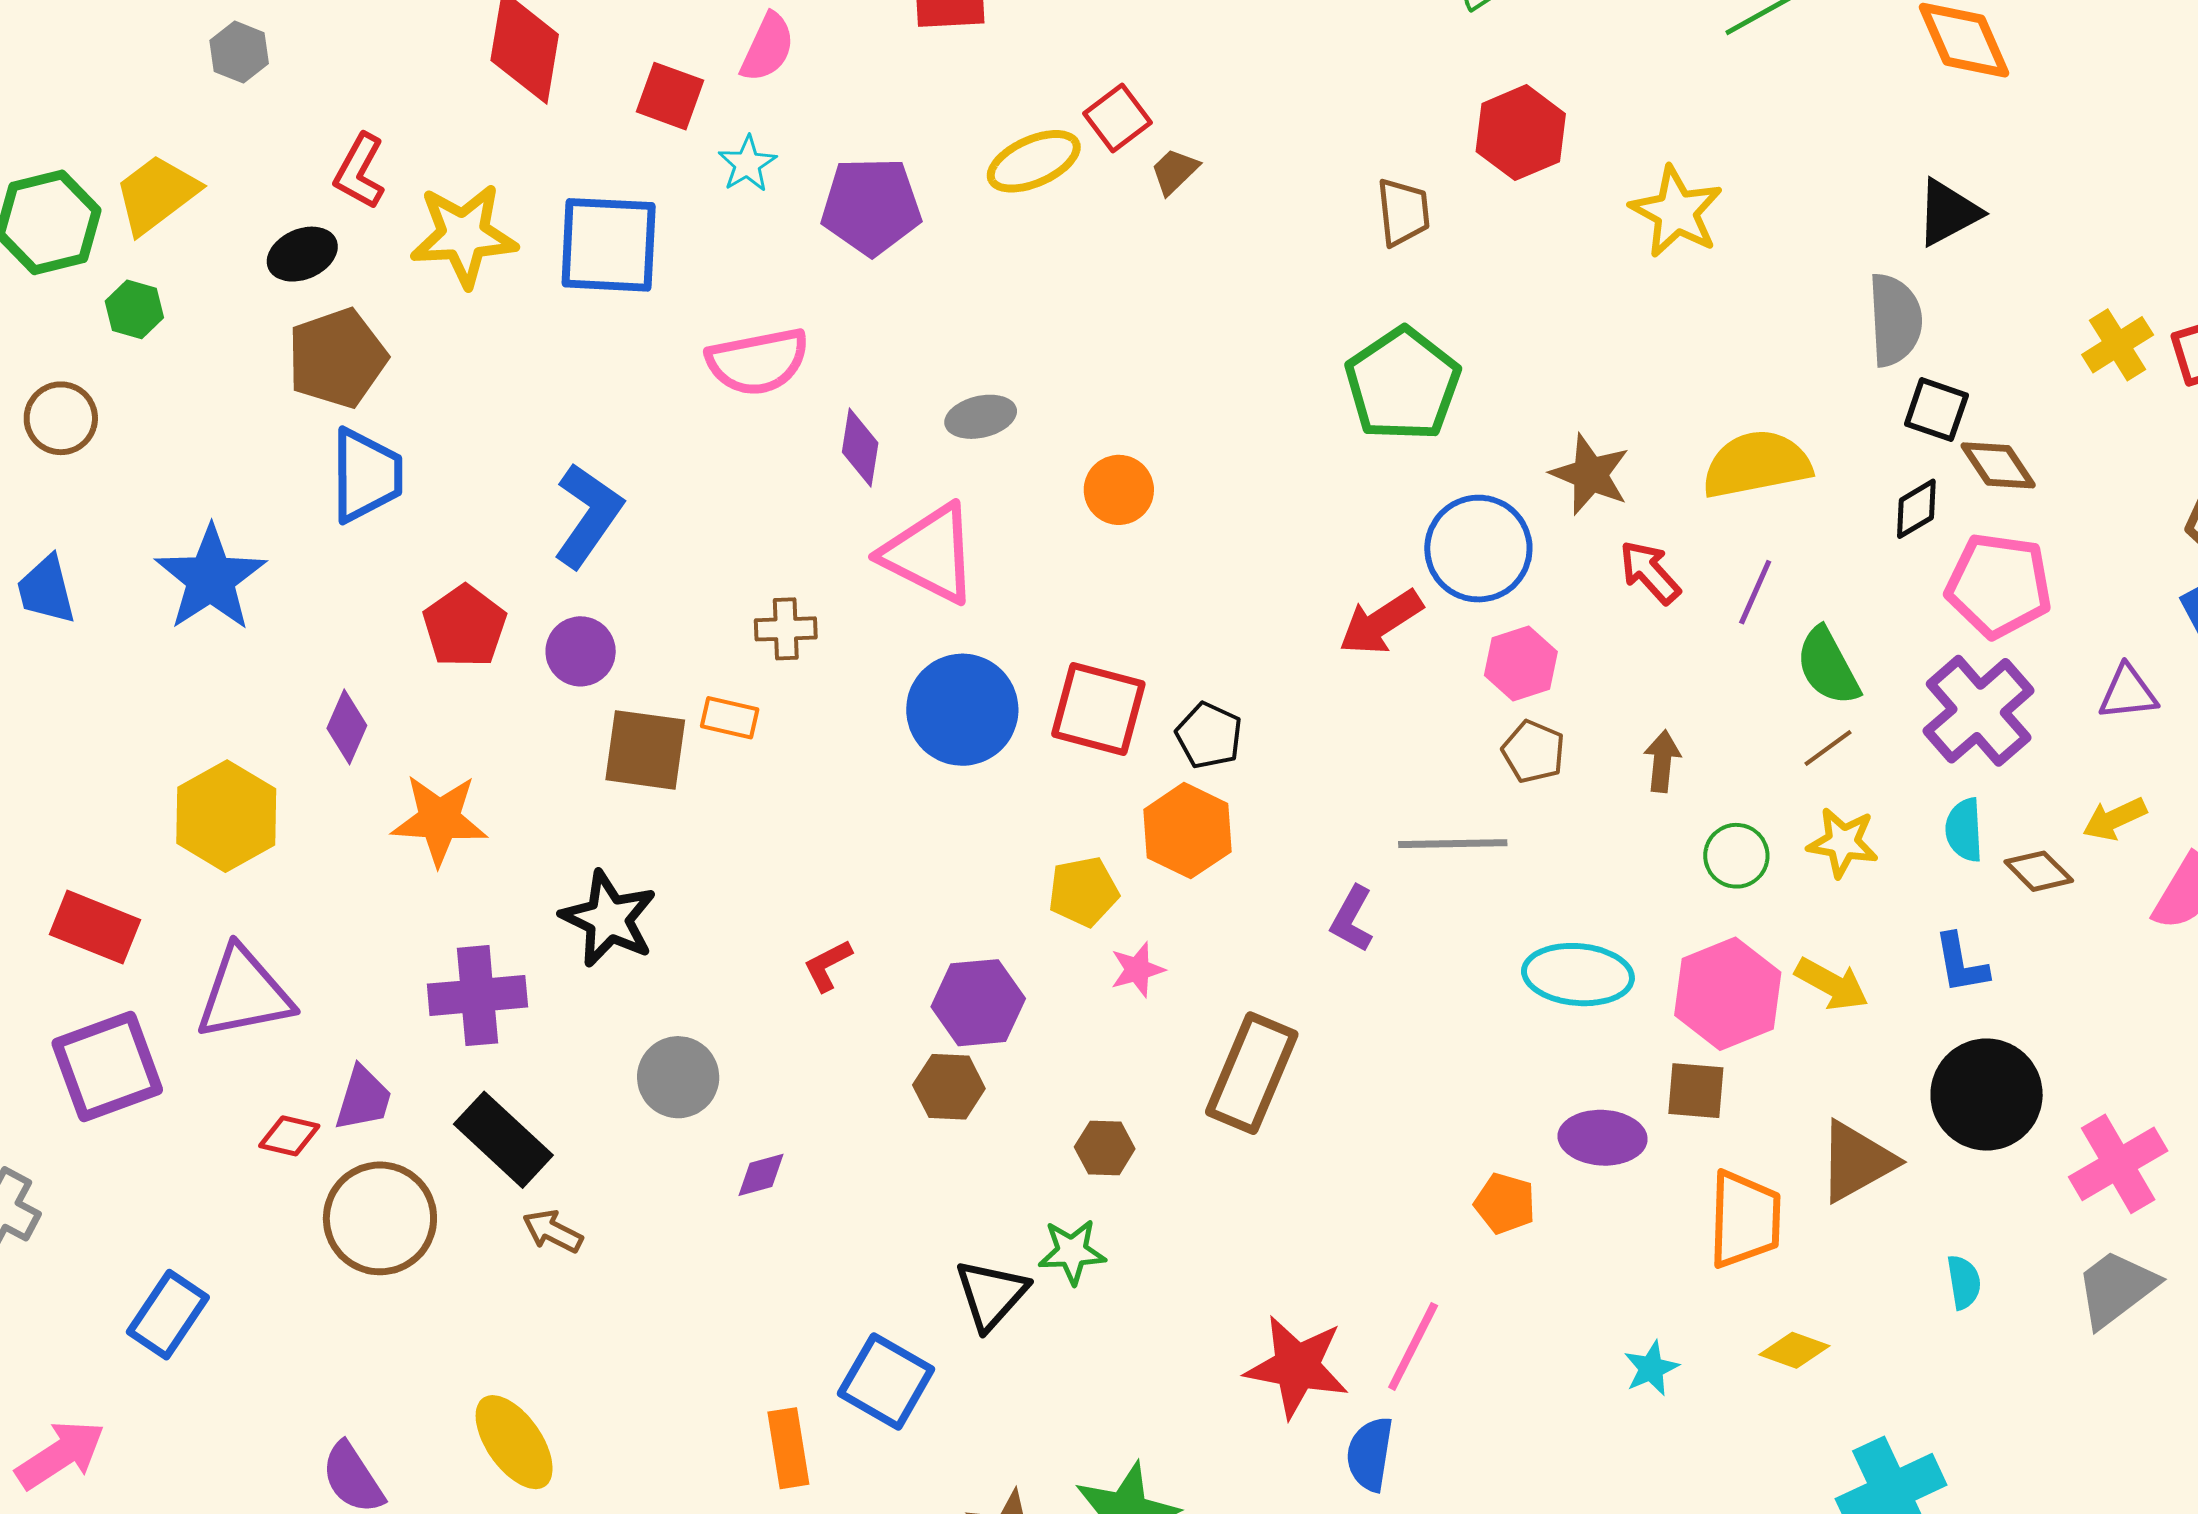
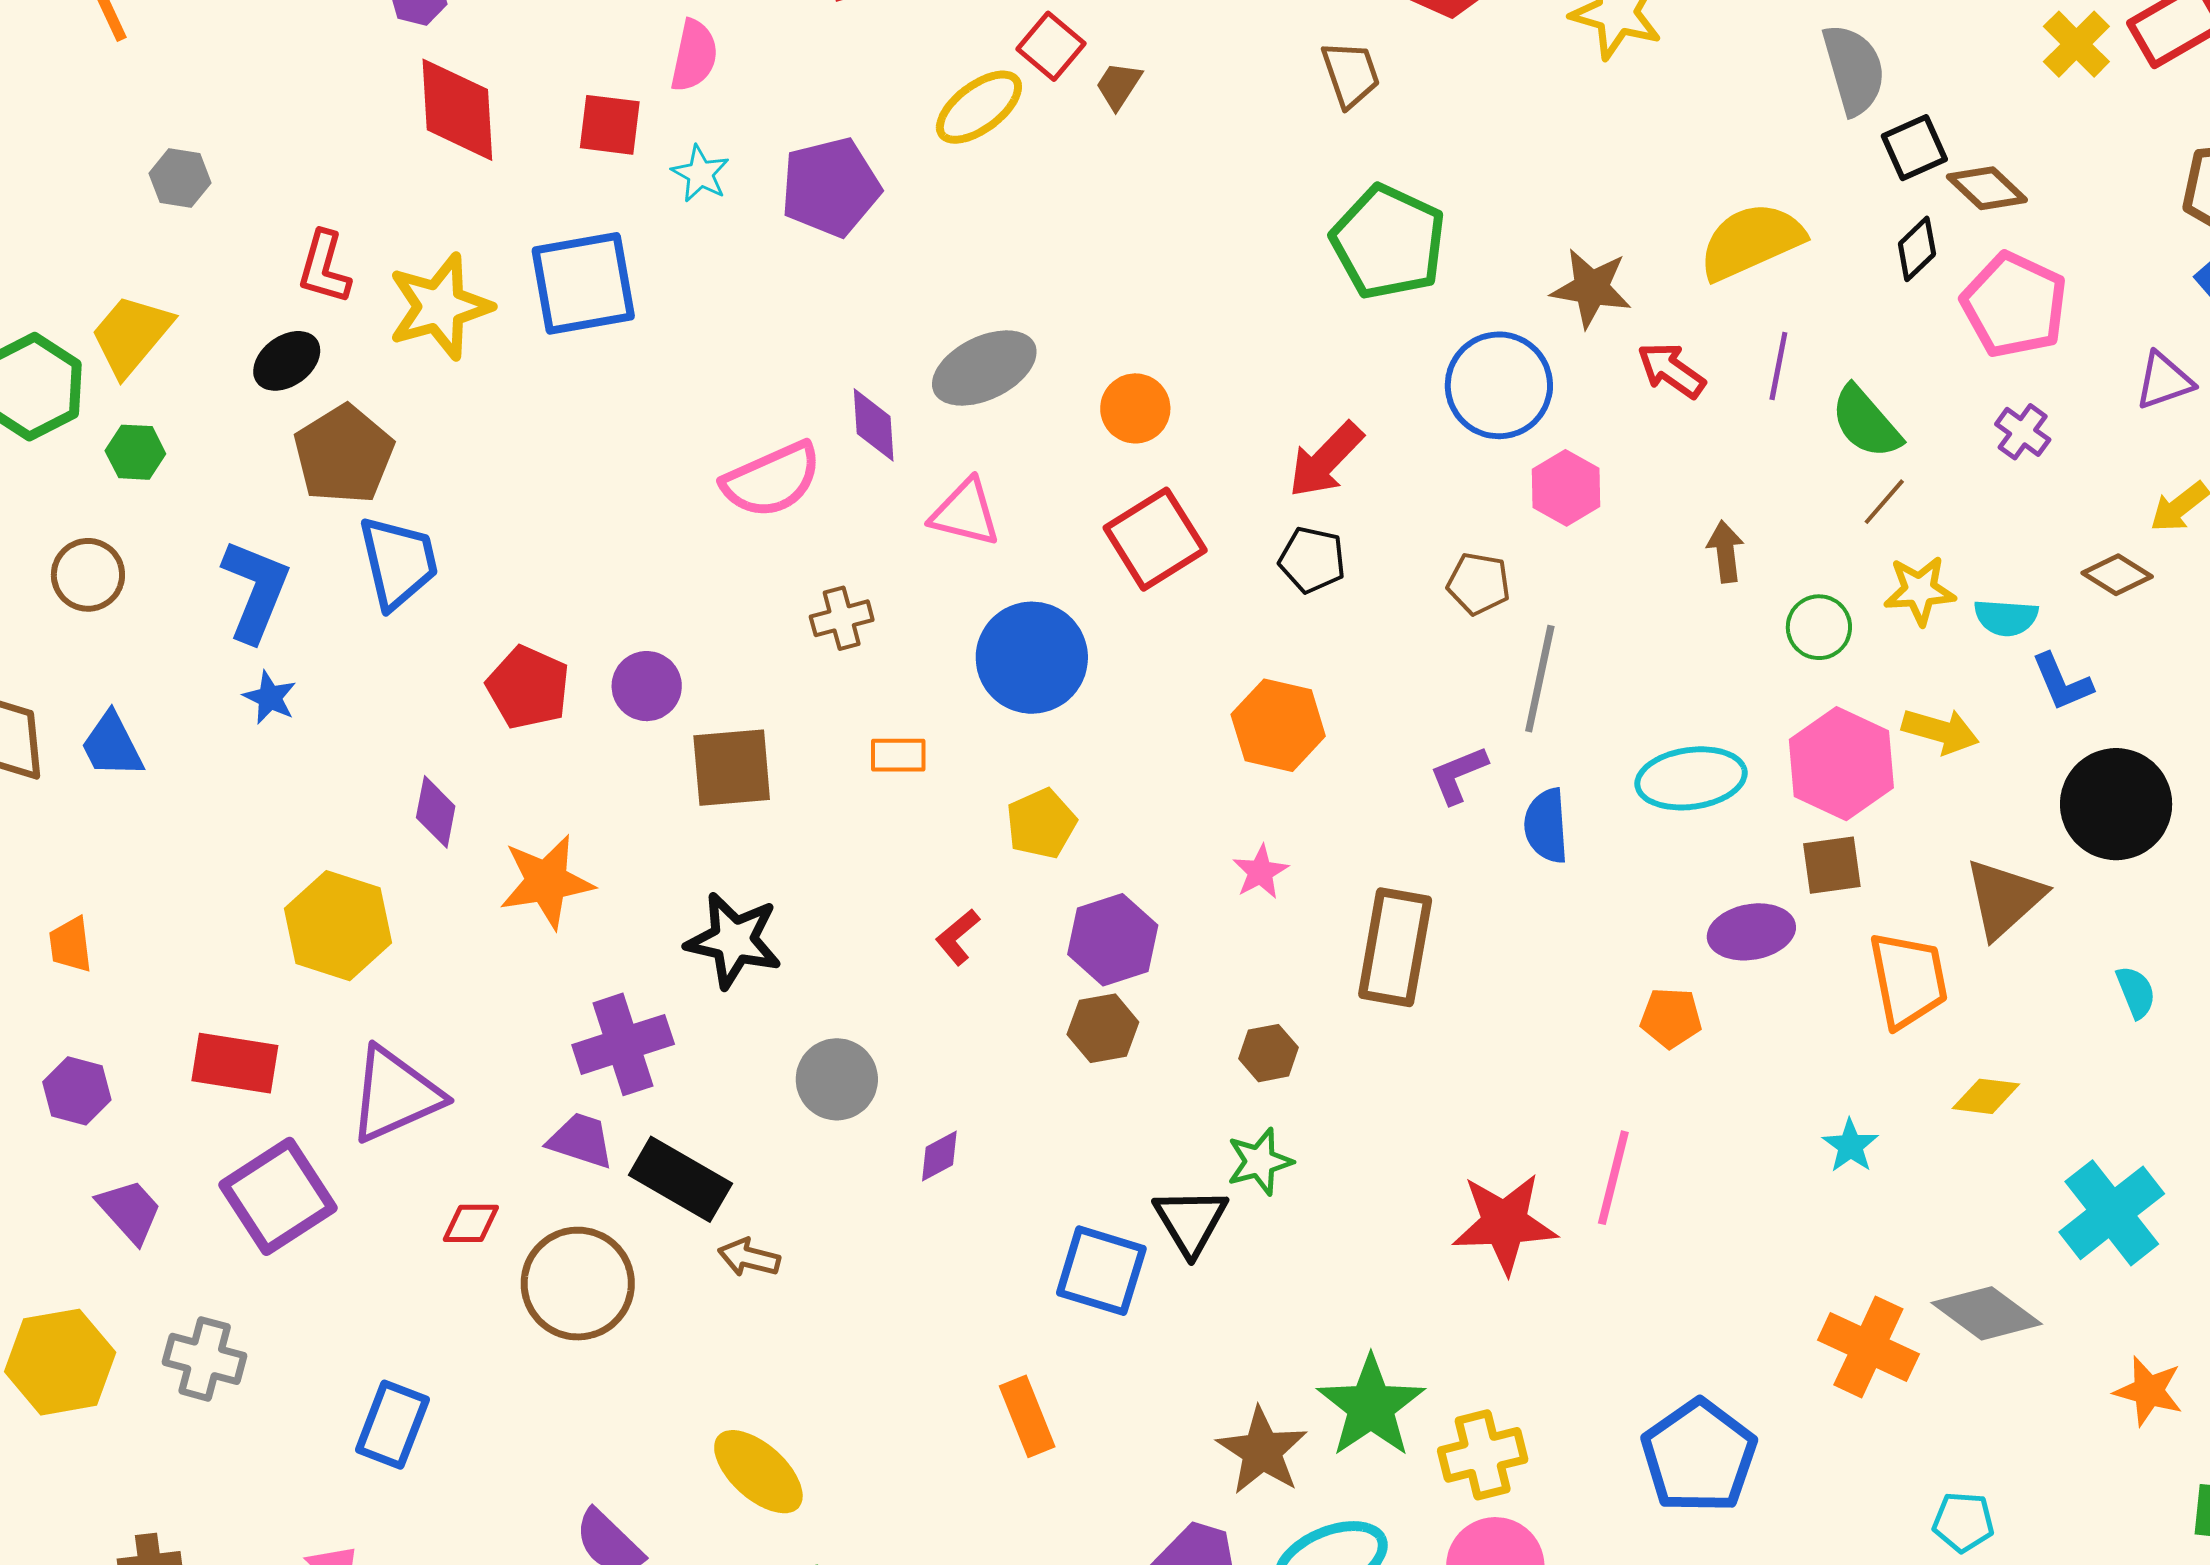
pink semicircle: (758, 362) -> (772, 480), moved
black square: (1936, 410) -> (1914, 148), turned -30
gray ellipse: (981, 417) -> (984, 368), size x1.5
blue L-shape: (588, 515) -> (256, 590), moved
pink triangle: (930, 554) -> (965, 513), size x0.7
blue star: (211, 578) -> (270, 698), size x0.5
pink pentagon: (1999, 585) -> (2014, 305), turned 30
red arrow: (1381, 622) -> (1326, 460), moved
red square: (1098, 709) -> (1155, 539), moved, turned -34
purple cross: (1979, 711) -> (2023, 432), size x0.5
orange rectangle: (730, 718) -> (898, 755), moved
black pentagon: (1209, 736) -> (1312, 560), moved
brown pentagon: (1533, 752) -> (1479, 584), moved
cyan semicircle: (1964, 830) -> (2006, 618), moved, turned -70
gray line: (1453, 844) -> (1540, 679), turned -64
yellow pentagon: (1083, 892) -> (1041, 824), moved
purple L-shape: (1352, 919) -> (1458, 775), turned 52
purple trapezoid: (363, 1099) -> (581, 1140), moved, turned -76
blue square: (886, 1381) -> (1101, 1271), moved
blue semicircle: (1370, 1454) -> (1546, 826), moved

